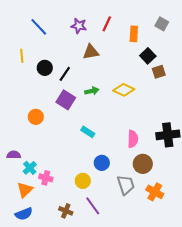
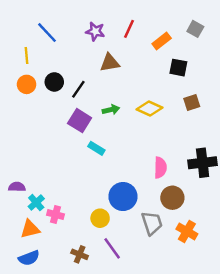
orange rectangle: (134, 34) -> (162, 41), turned 49
yellow line: (22, 56) -> (27, 55), moved
black square: (148, 56) -> (178, 68), turned -35
brown square: (159, 72) -> (192, 102), moved
orange circle: (36, 117) -> (27, 84), moved
cyan rectangle: (88, 132) -> (96, 148), moved
blue circle: (102, 163) -> (123, 197), size x1.5
orange triangle: (25, 190) -> (30, 229), turned 30

